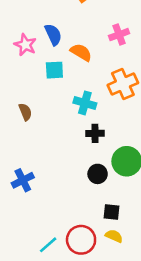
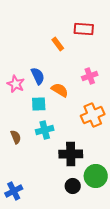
cyan cross: (85, 103) -> (45, 130), moved, turned -30
black cross: (95, 133) -> (71, 154), size x1.6

